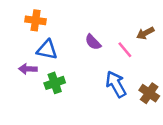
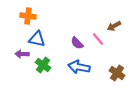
purple semicircle: (93, 42) -> (77, 43), moved
green cross: (55, 83) -> (43, 65), turned -35
blue arrow: (116, 84) -> (79, 67), moved, turned -50

